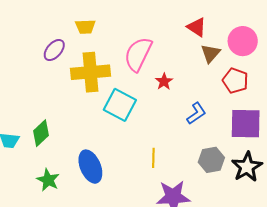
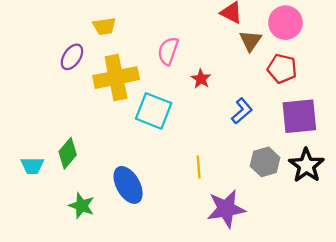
pink semicircle: (138, 54) -> (168, 51), size x0.7

